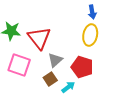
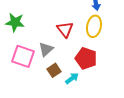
red triangle: (39, 38) -> (65, 29), moved, size x0.7
gray triangle: (55, 60) -> (46, 49), moved

